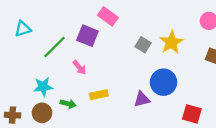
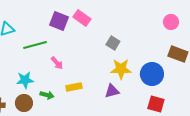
purple square: (87, 36) -> (59, 21), moved
yellow star: (171, 42) -> (121, 69), moved, turned 30
green line: (54, 47) -> (35, 45), turned 30
blue circle: (163, 82) -> (152, 74), moved

